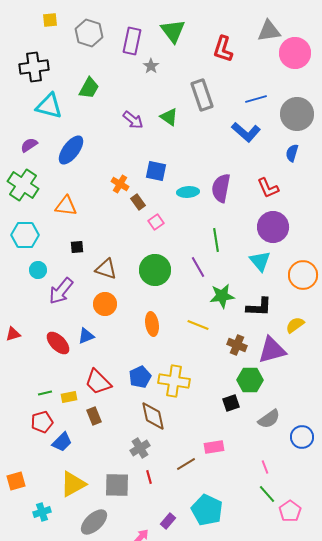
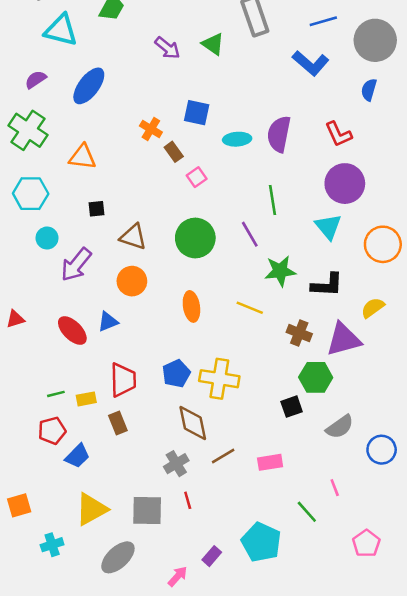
red trapezoid: (98, 382) -> (123, 380), turned -136
brown line: (186, 464) -> (223, 456), moved
green line: (267, 494) -> (307, 512), moved

